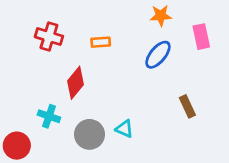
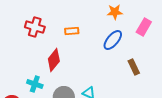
pink rectangle: (201, 37) -> (144, 27), turned 42
brown rectangle: (187, 106) -> (134, 67), moved

